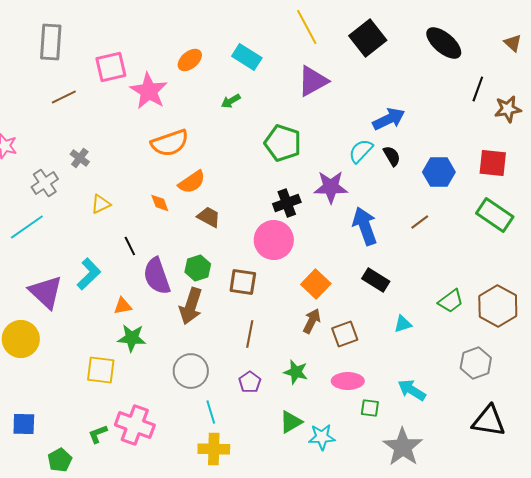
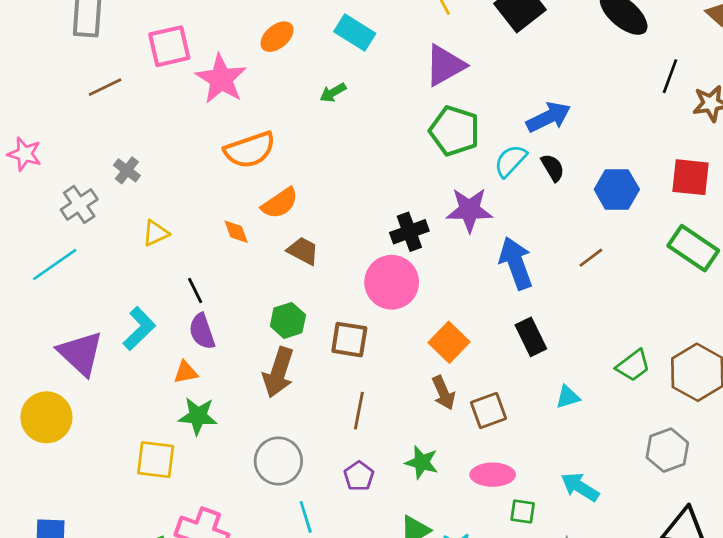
green pentagon: (283, 143) -> (454, 131), moved
purple semicircle: (157, 276) -> (202, 331), moved, size x0.7
black rectangle: (376, 280) -> (531, 337), turned 32
brown arrow: (312, 321) -> (443, 393), turned 130

